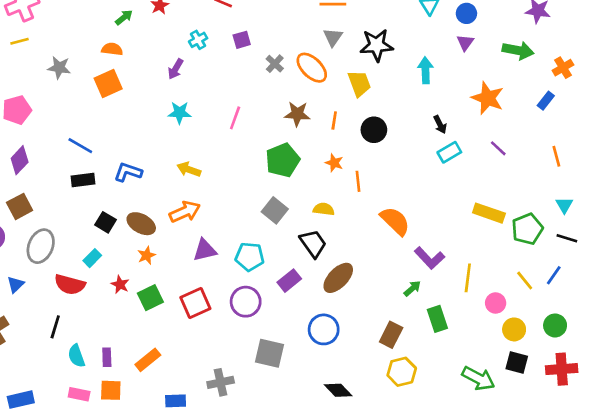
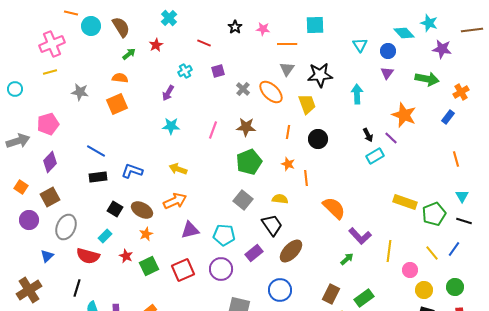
brown star: (297, 114) -> (246, 127), moved
purple line: (498, 148) -> (391, 138), moved
green rectangle: (437, 319) -> (364, 298), moved, turned 72

